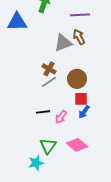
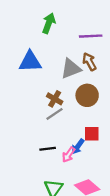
blue triangle: (17, 22) -> (30, 62), moved
brown circle: (77, 79) -> (87, 95), moved
blue arrow: (84, 112) -> (78, 147), moved

